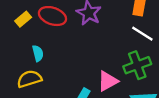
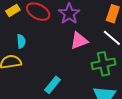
pink triangle: (108, 81) -> (79, 41), moved

